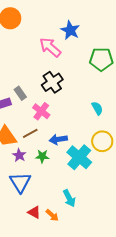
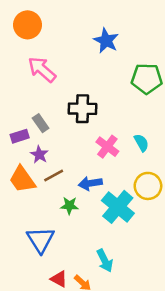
pink arrow: (50, 47) -> (42, 69), moved
black cross: (52, 82) -> (82, 109), turned 35
pink cross: (41, 111) -> (107, 147), moved
purple star: (19, 155) -> (39, 155), moved

